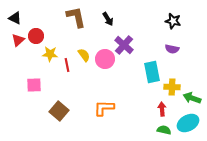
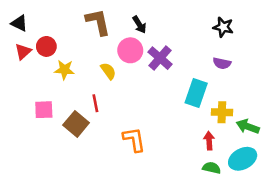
pink circle: (105, 59) -> (130, 50), moved
red line: (67, 65) -> (95, 103), moved
cyan rectangle: (152, 72) -> (196, 93), turned 30
orange L-shape: (104, 108) -> (134, 139), turned 80
brown square: (59, 111) -> (76, 124), moved

